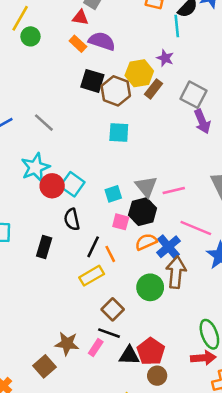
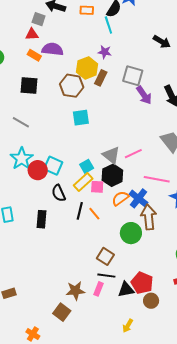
black square: (92, 81) -> (29, 85), moved
yellow rectangle: (92, 276) -> (83, 182), moved

